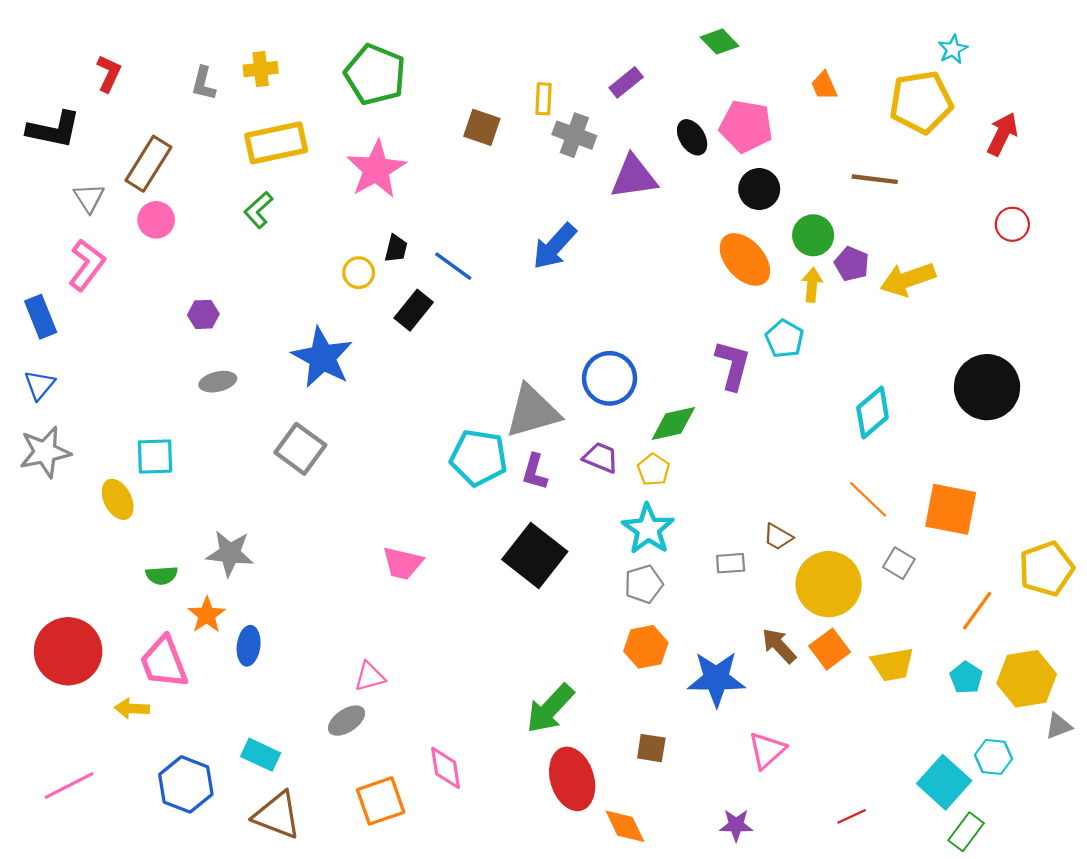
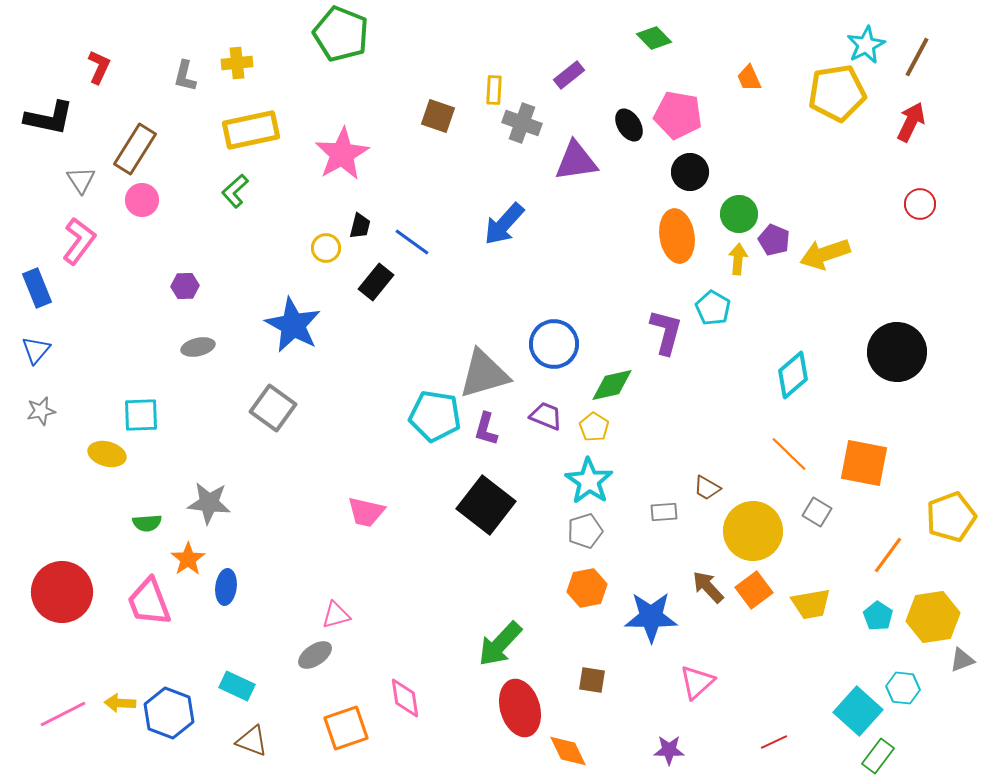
cyan star: (953, 49) -> (866, 45), size x1.4
green pentagon: (375, 75) -> (341, 34), moved
brown line: (875, 179) -> (917, 57), moved, turned -69
orange ellipse: (745, 259) -> (677, 236), turned 33
gray star: (45, 452) -> (41, 411), size x0.6
yellow ellipse: (118, 499) -> (107, 454), turned -48
yellow arrow: (132, 708) -> (120, 703), moved
brown triangle: (277, 815) -> (252, 741), size x0.7

